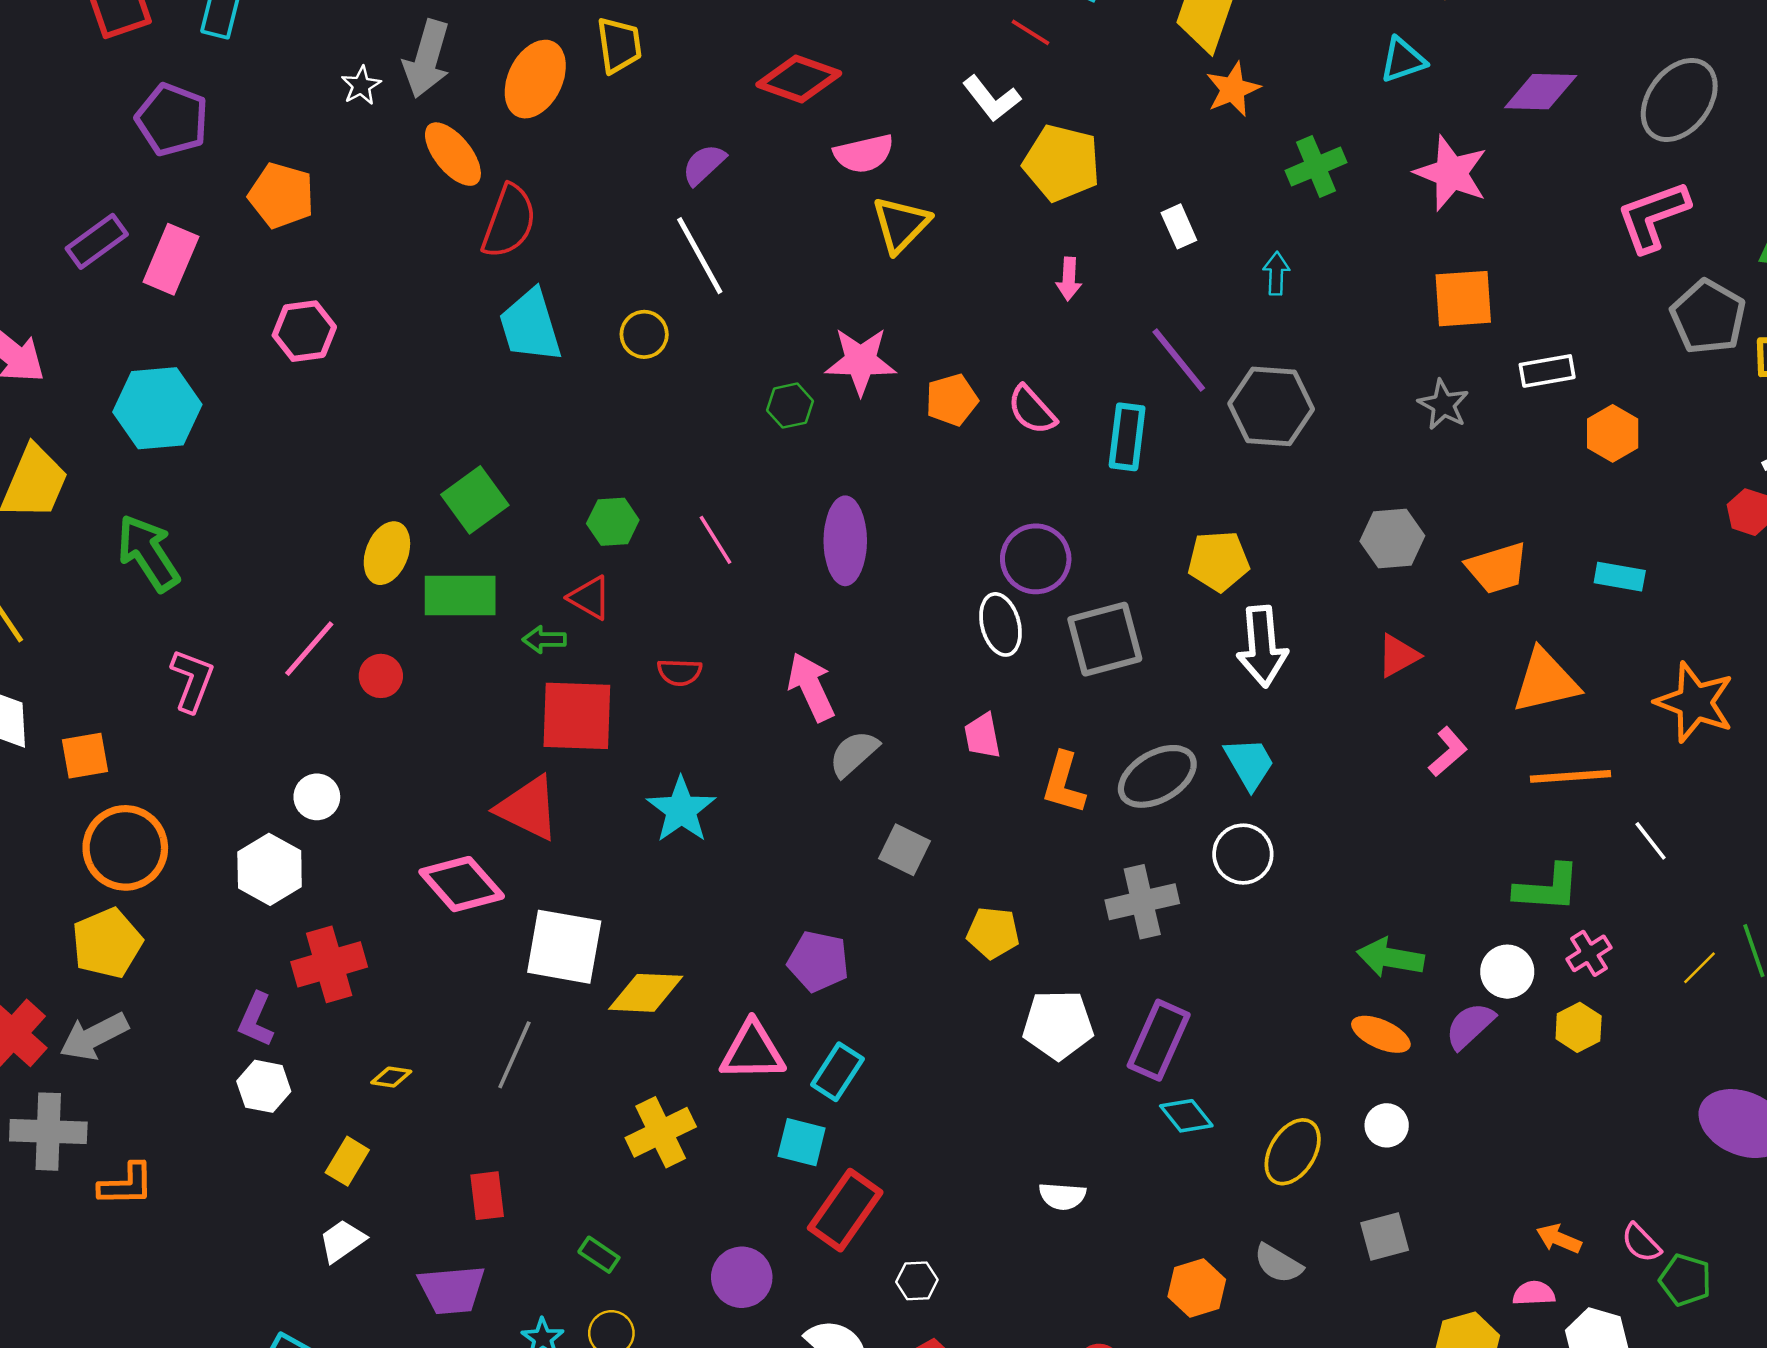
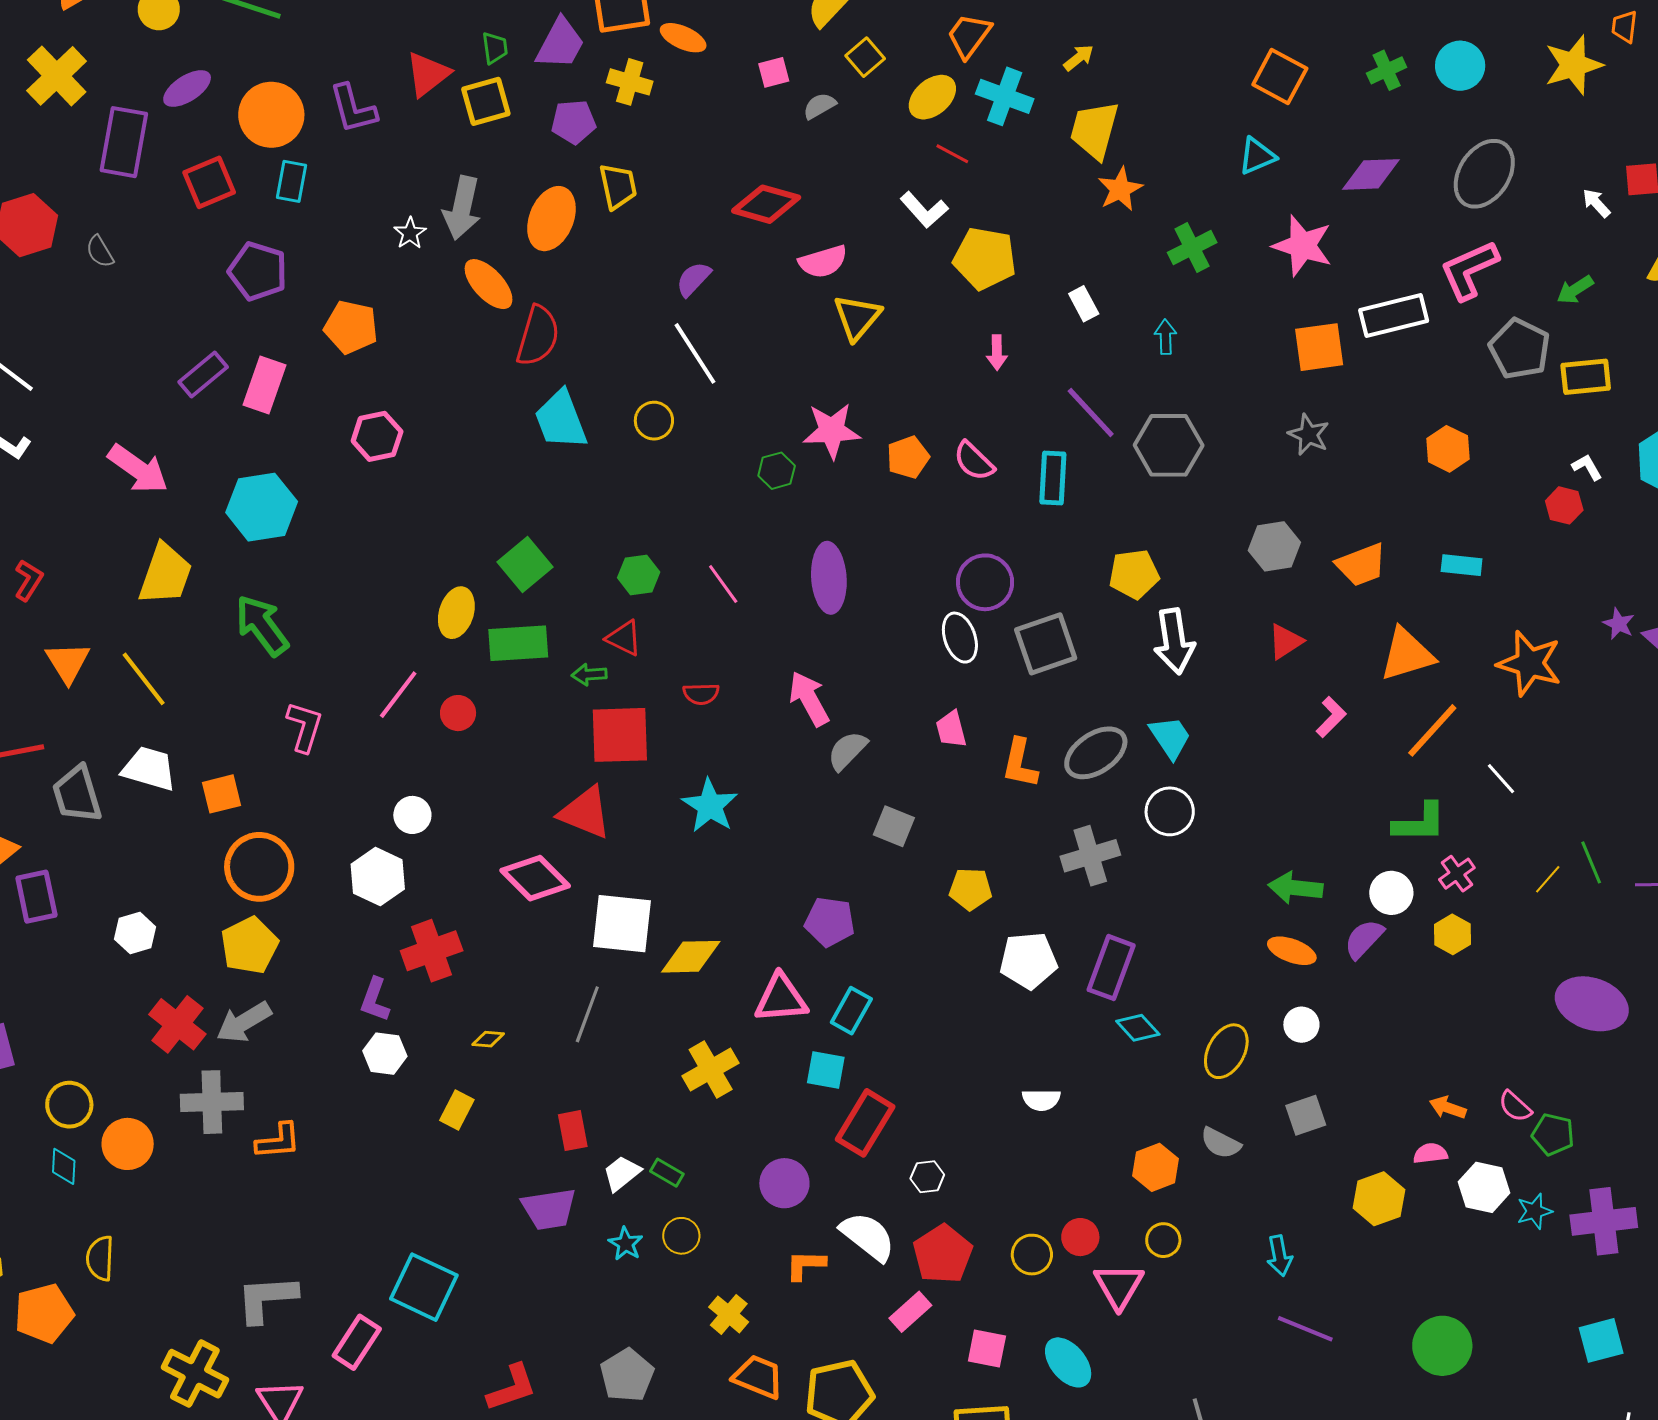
white rectangle: (1547, 371) -> (1394, 315), moved, size x1.5
orange line: (1571, 776) -> (1432, 730), turned -40
white trapezoid: (342, 1241) -> (622, 1173), moved

